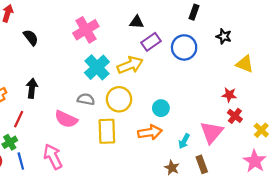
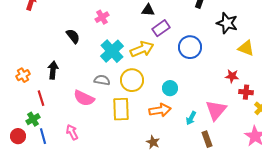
pink cross: (86, 30) -> (102, 17), size x0.6
black star: (224, 36) -> (227, 23), size x1.5
black semicircle: (31, 37) -> (73, 36), moved
blue circle: (184, 47) -> (190, 47), moved
red cross: (235, 116) -> (246, 92), moved, turned -32
red line: (19, 119) -> (41, 98), turned -42
pink arrow: (53, 157) -> (72, 132), size x0.7
brown star: (172, 168) -> (153, 142), moved

